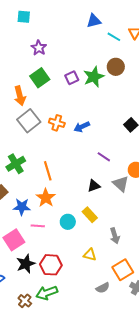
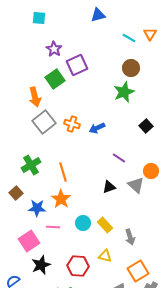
blue triangle: (94, 21) -> (98, 15), moved
green star: (94, 77) -> (124, 92), moved
purple square: (72, 78) -> (77, 65), moved, size x1.5
yellow rectangle: (90, 215) -> (105, 225), moved
red hexagon: (51, 265) -> (78, 266), moved

